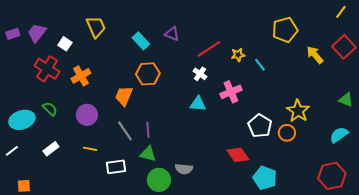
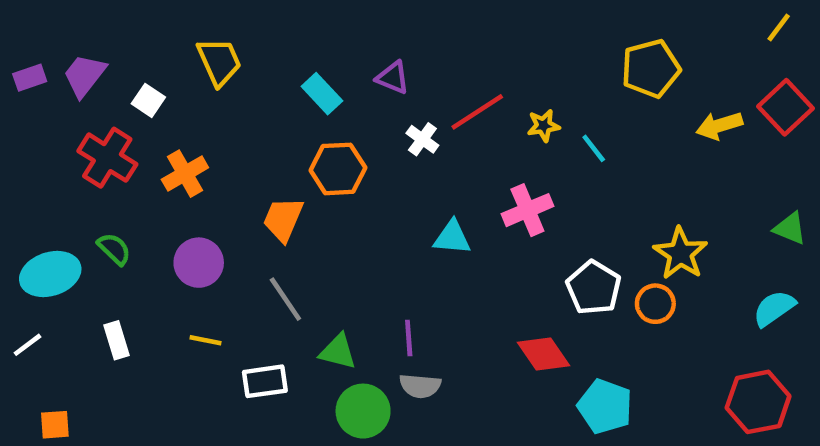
yellow arrow: (315, 55) -> (719, 126), turned -66
white cross: (200, 74) -> (422, 139), moved
purple line: (148, 130) -> (409, 338), moved
white rectangle: (51, 149) -> (116, 340), turned -70

